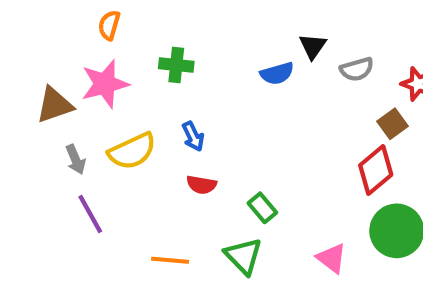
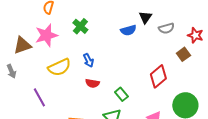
green cross: (176, 65) -> (80, 26), turned 35
gray arrow: (76, 160) -> (11, 71), moved
red diamond: (376, 170) -> (158, 76), moved

